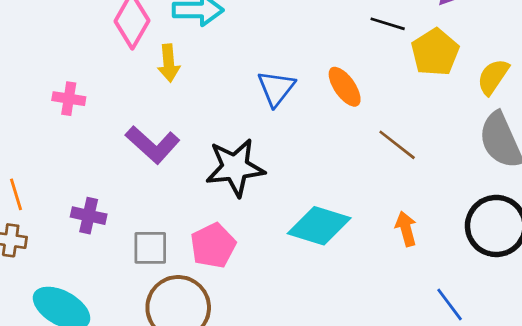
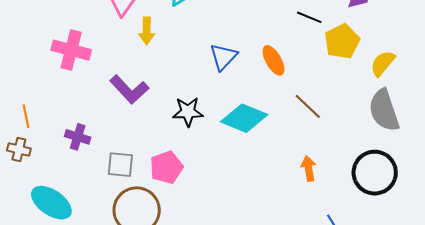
pink cross: (69, 99) -> (71, 50), size x1.6
black star: (235, 167) -> (188, 112), size x0.7
cyan diamond: (319, 226) -> (244, 118), moved

